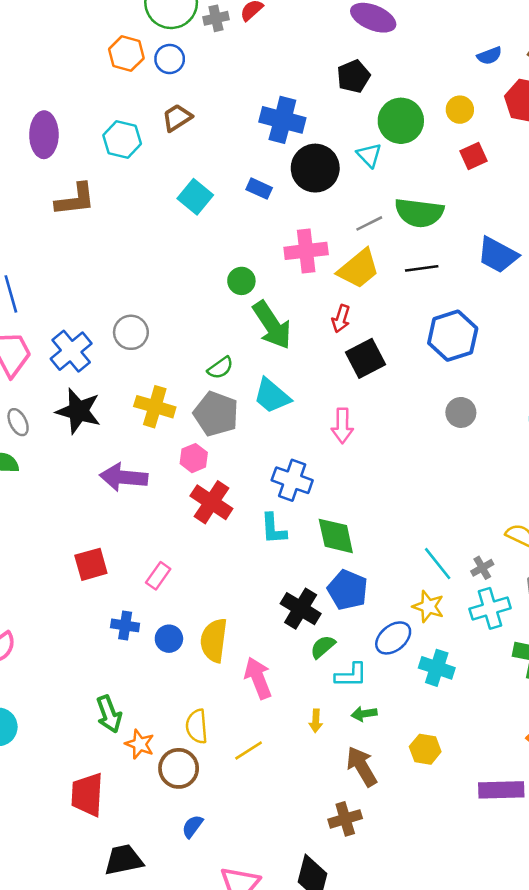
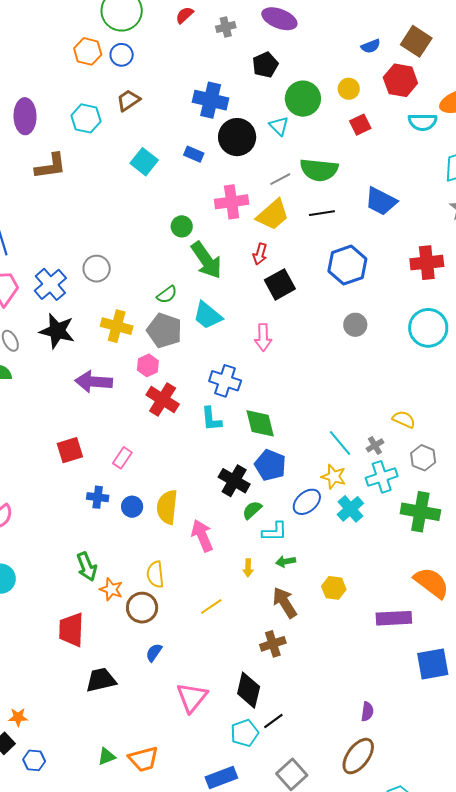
gray cross: (216, 18) -> (226, 27), moved
cyan cross: (437, 668) -> (350, 509), moved, turned 32
yellow line: (249, 751) -> (211, 606), moved

